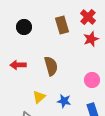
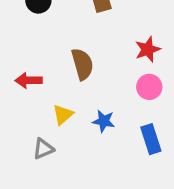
red star: (91, 39) -> (148, 49), moved
red arrow: (18, 65) -> (29, 80), moved

